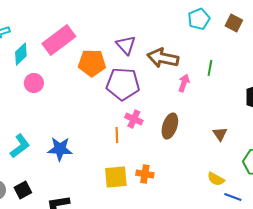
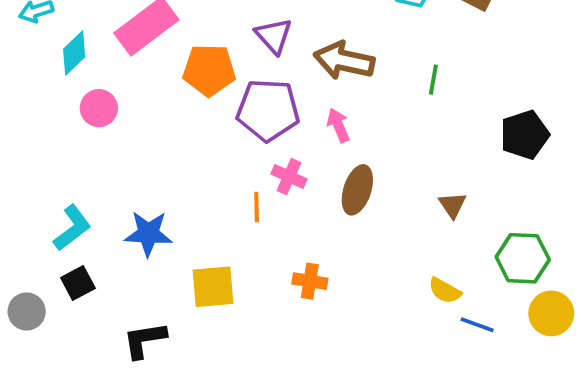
pink arrow: (184, 83) -> (338, 125), moved, turned -42
yellow square: (116, 177) -> (213, 287), moved
black square: (23, 190) -> (78, 283), moved

